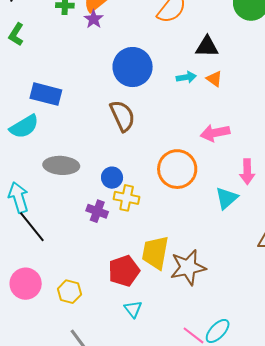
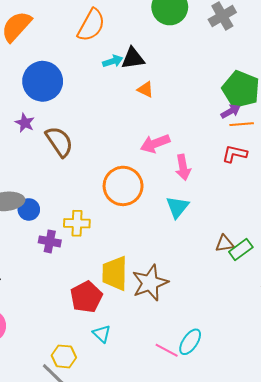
purple star: (94, 19) -> (25, 123), moved
blue circle: (133, 67) -> (43, 81), moved
cyan arrow: (186, 77) -> (113, 61), moved
pink arrow: (247, 172) -> (183, 167), moved
blue circle: (112, 178) -> (29, 209), moved
yellow hexagon: (69, 292) -> (64, 356), moved

